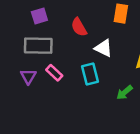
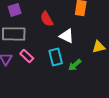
green arrow: (125, 92) -> (75, 65), moved

